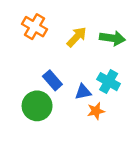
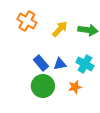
blue triangle: (83, 92) -> (60, 64), moved
green circle: (37, 106) -> (43, 86), moved

